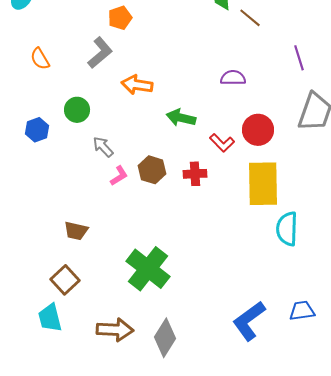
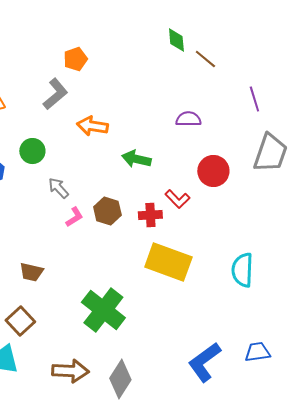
red L-shape: (222, 143) -> (177, 199), moved
yellow rectangle: (263, 184) -> (168, 262), moved, turned -69

